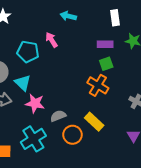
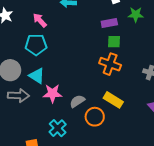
pink arrow: (52, 40) -> (40, 20), moved
green square: (106, 64) -> (114, 42), turned 32
cyan cross: (33, 139) -> (58, 128), size x0.7

